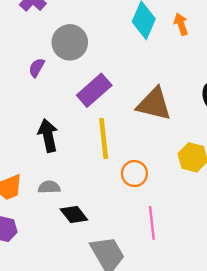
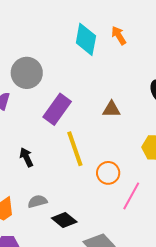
brown triangle: (154, 104) -> (111, 109), size x0.6
black arrow: (48, 136) -> (26, 157), size x0.7
pink line: (152, 223) -> (131, 196), moved, turned 48

